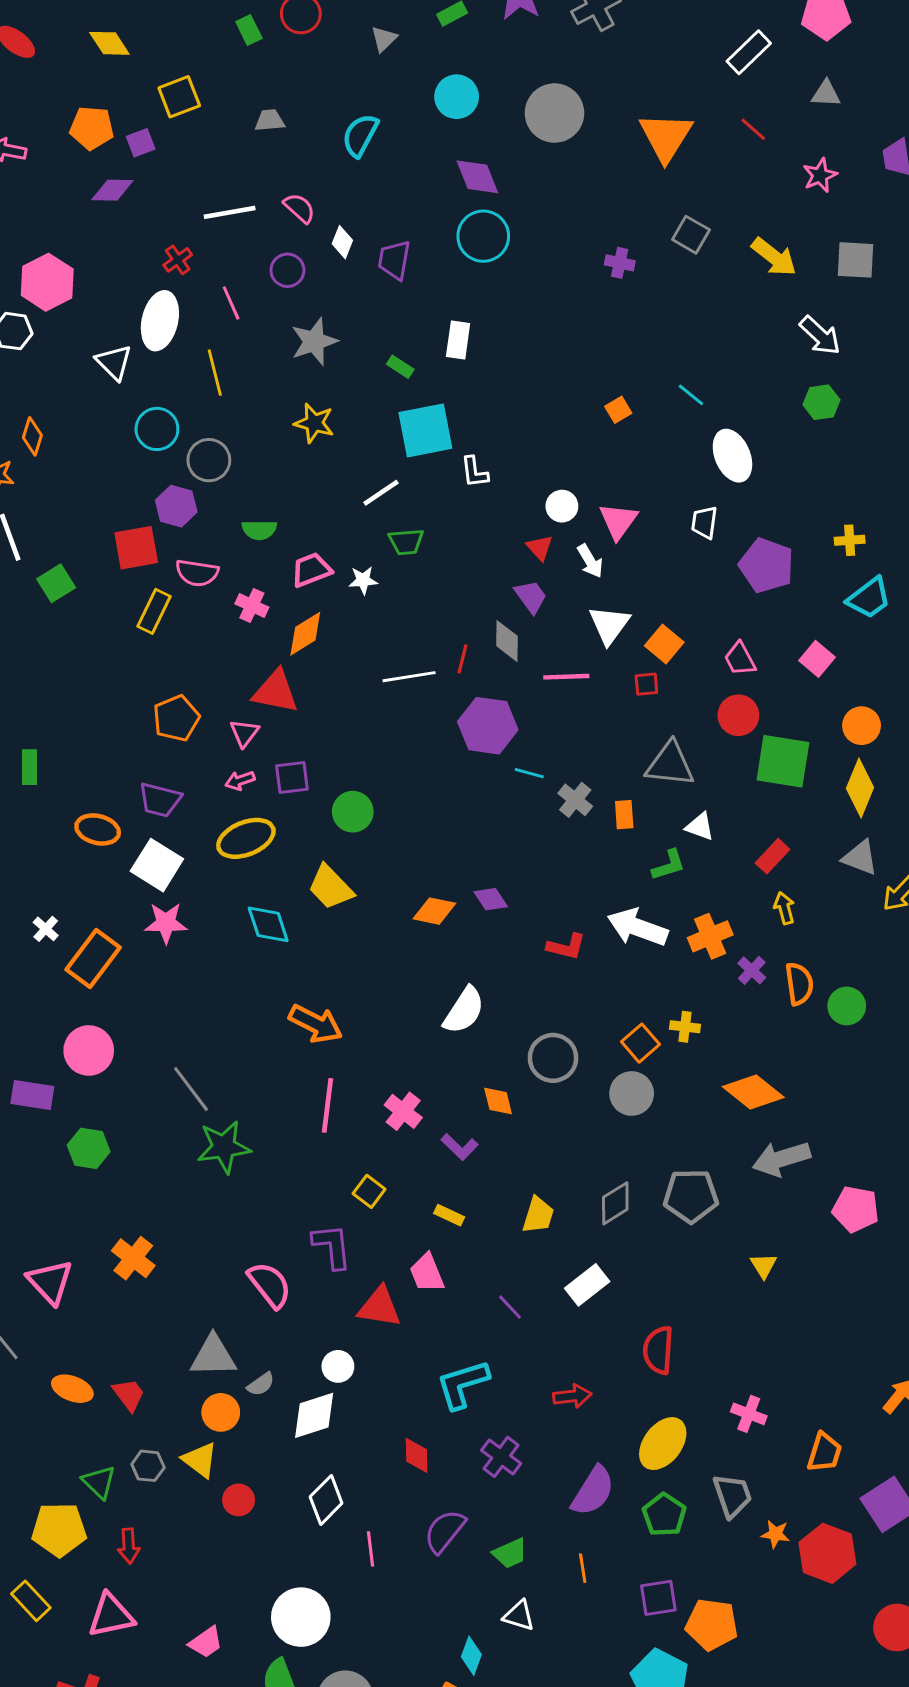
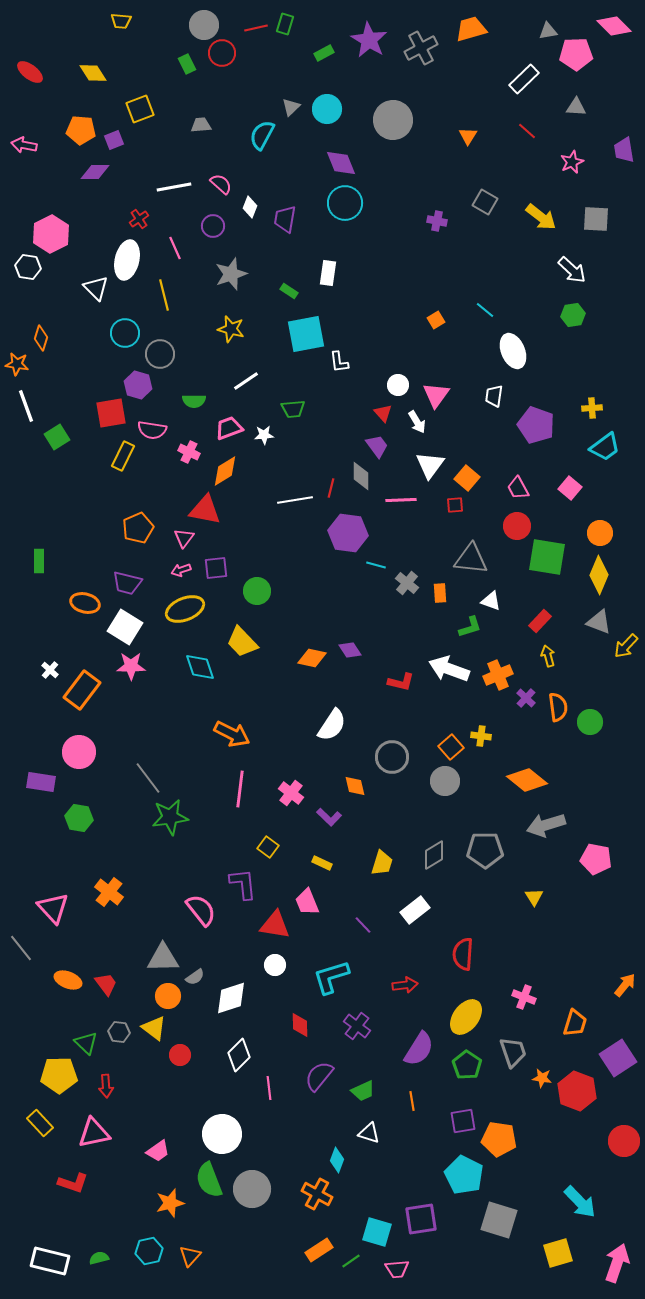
gray triangle: (384, 39) -> (291, 107), moved
orange triangle: (666, 137) -> (468, 136), size x0.5
white line: (381, 493) -> (246, 381), moved
white circle: (338, 1366) -> (275, 965), moved

